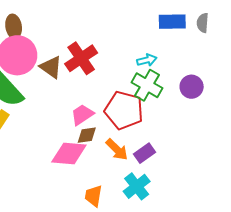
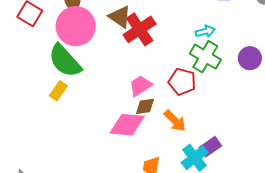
brown triangle: (51, 67) -> (120, 17), moved
red pentagon: (124, 110) -> (182, 82), size x0.7
purple rectangle: (144, 153) -> (210, 147), moved

